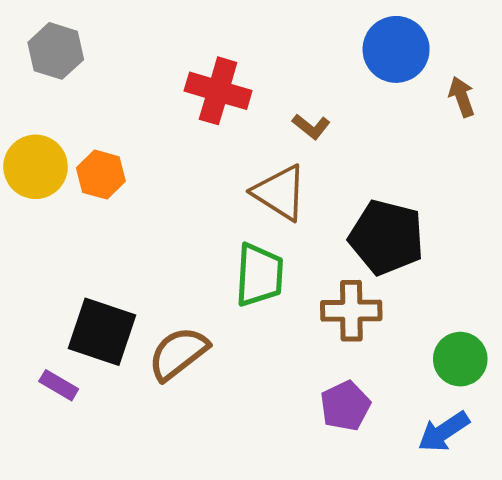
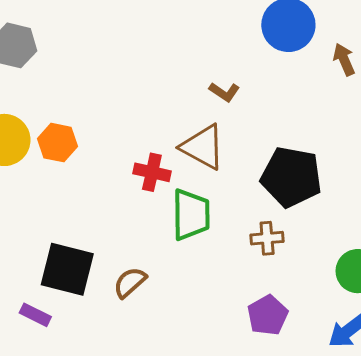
red cross: (218, 91) -> (152, 172), moved, size x0.7
brown cross: (351, 311) -> (267, 238), size x0.7
brown semicircle: (178, 353) -> (130, 282), size x0.7

